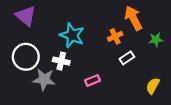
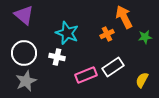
white rectangle: (127, 58) -> (113, 67), moved, size x1.5
gray star: (44, 79) -> (26, 81), moved, turned -30
pink rectangle: (92, 80) -> (86, 75), size x1.5

